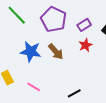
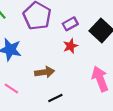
brown arrow: (56, 52) -> (45, 72), moved, turned -60

